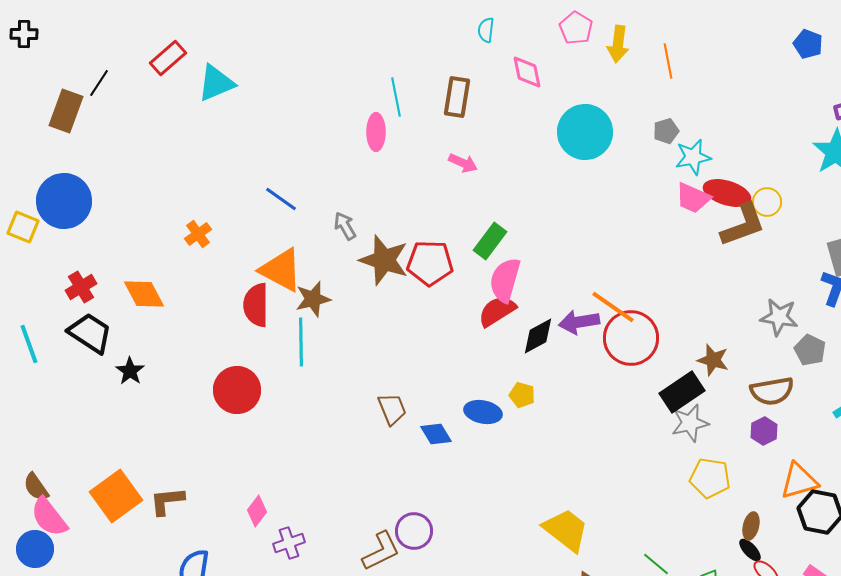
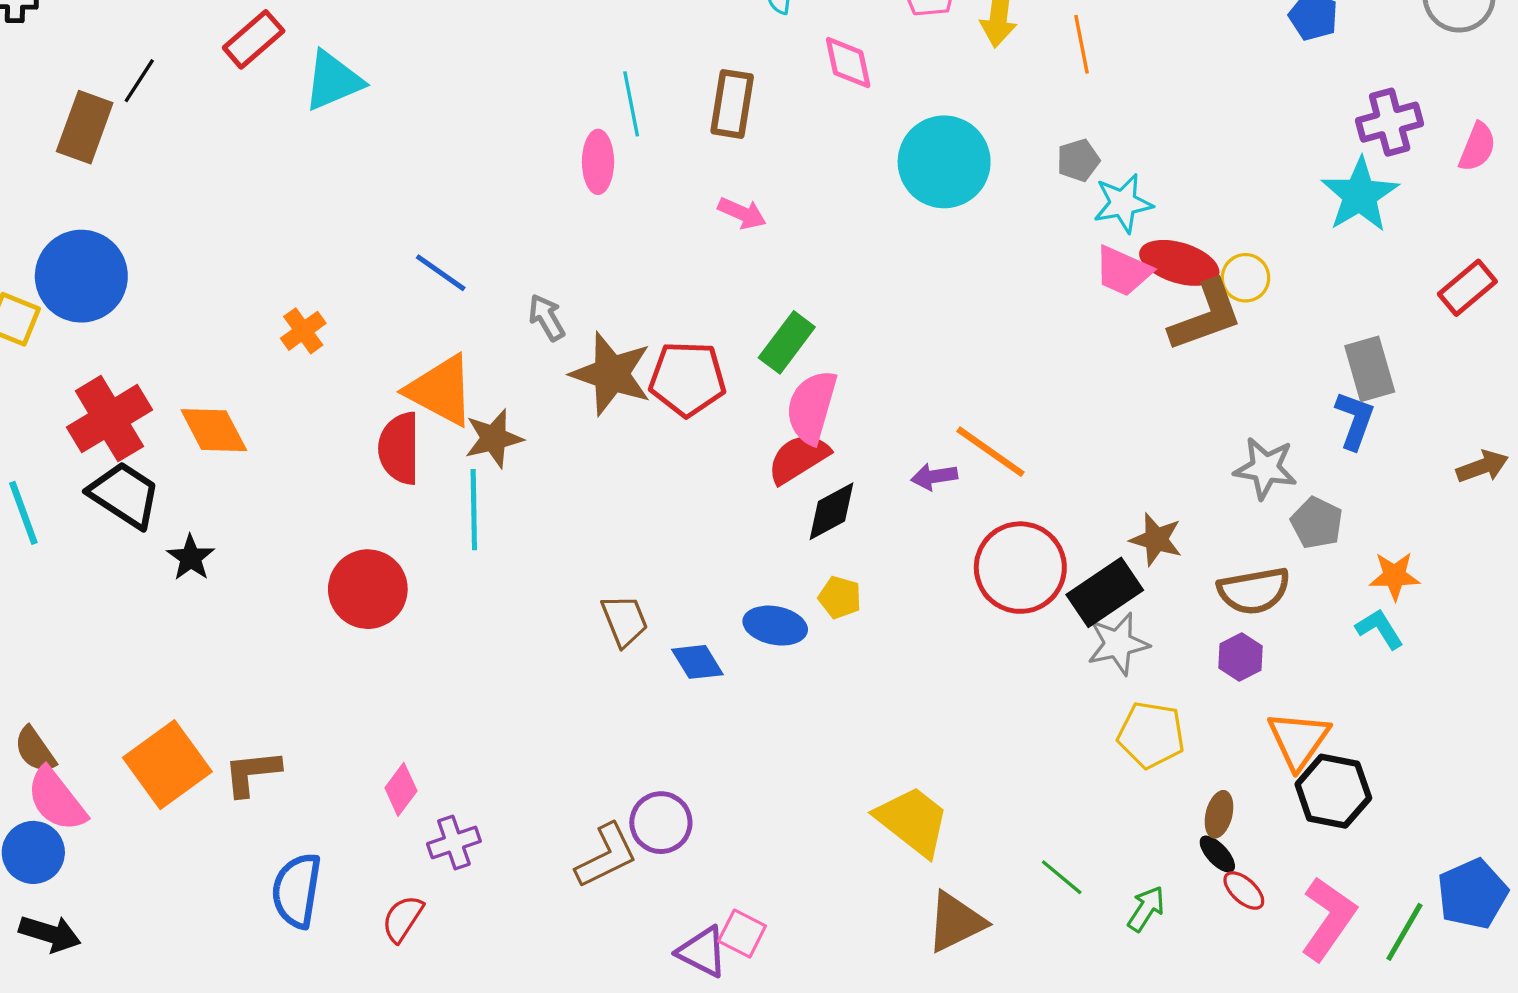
red cross: (81, 287) -> (109, 419), size x1.6
purple arrow: (579, 322) -> (934, 477), size x0.7
black diamond: (538, 336) -> (831, 511), moved
red circle: (631, 338) -> (1020, 568), moved
orange triangle: (799, 481) -> (1298, 740), turned -39

